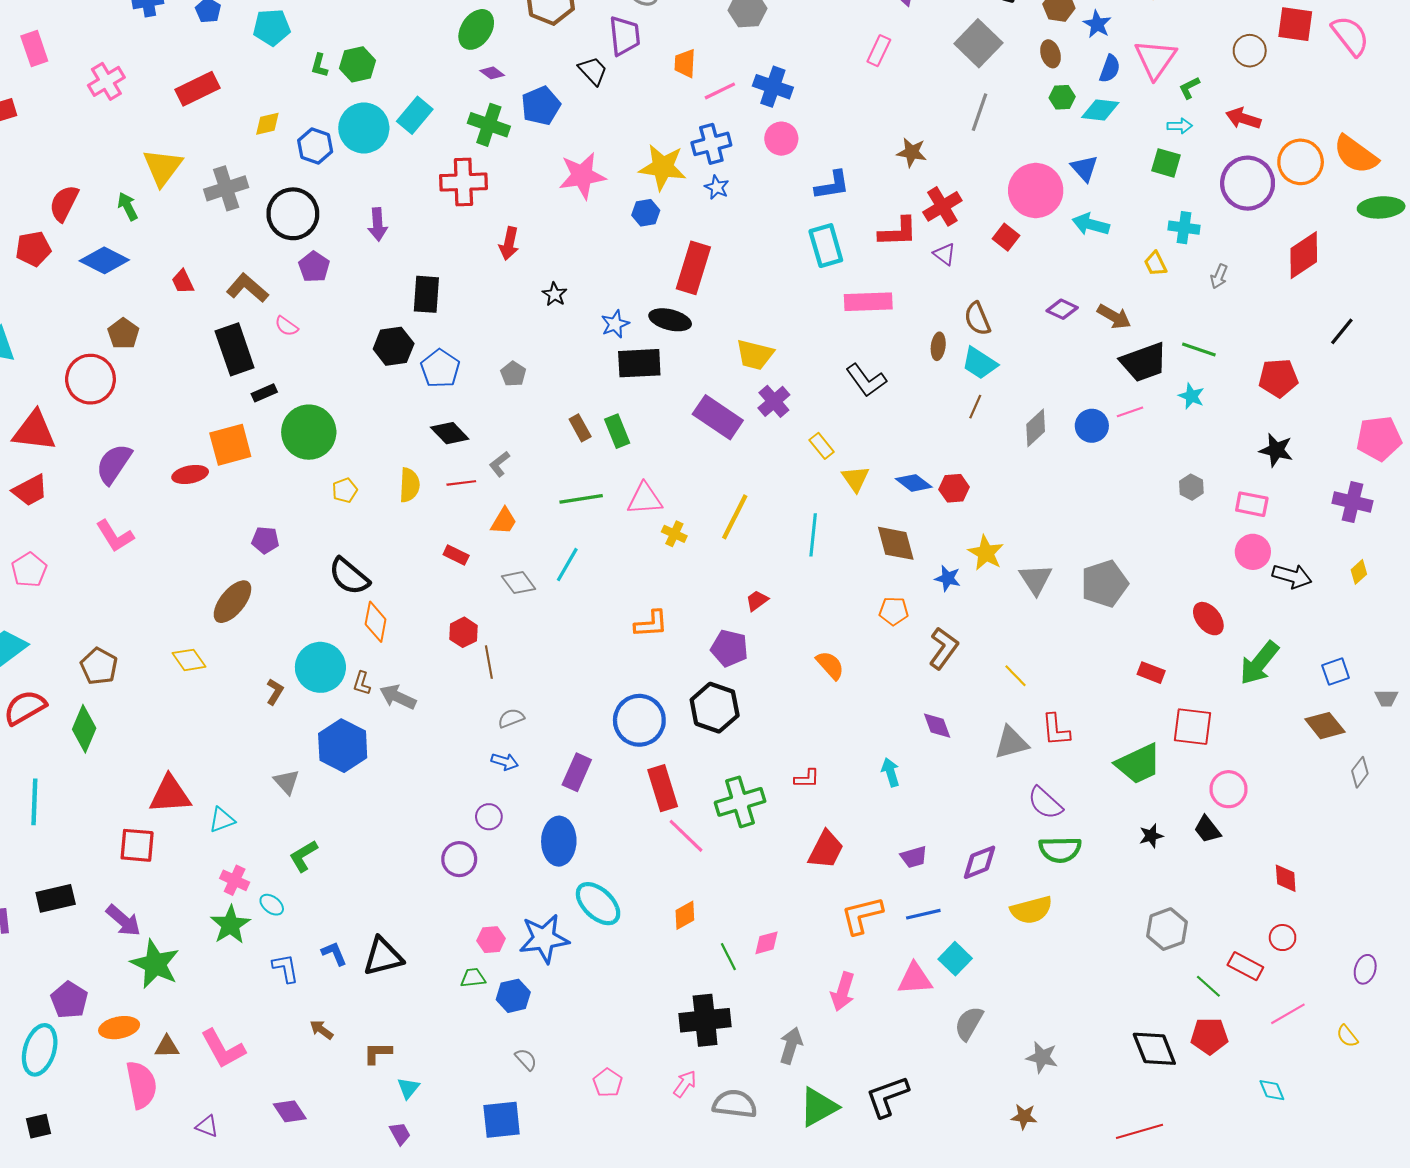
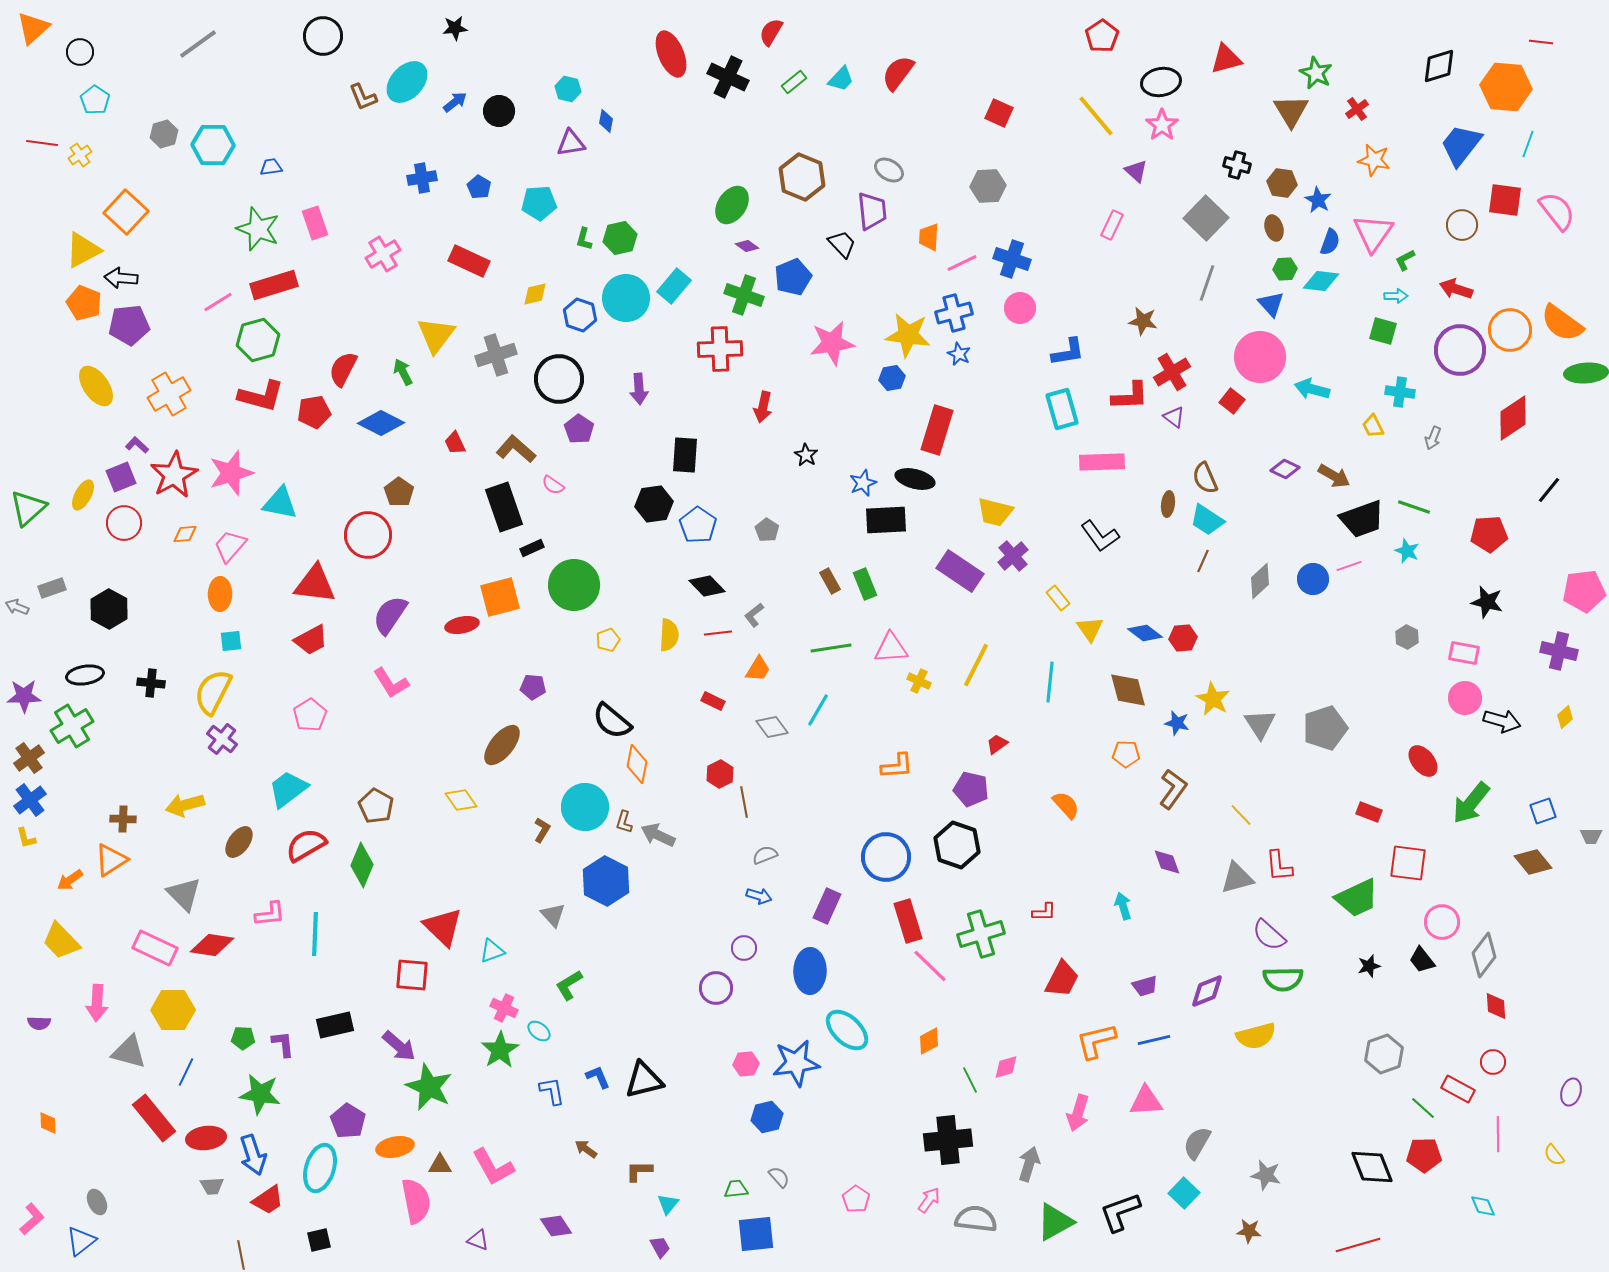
red rectangle: (198, 89) -> (469, 261), turned 51
blue triangle: (1084, 168) -> (1271, 304), moved
gray diamond: (1360, 772) -> (1484, 955), moved, size x1.5
red triangle: (170, 794) -> (443, 927), turned 48
cyan square: (955, 959) -> (1184, 1193), moved
green trapezoid: (473, 978) -> (736, 1189), moved
pink line: (1288, 1014) -> (1498, 1134), turned -60

